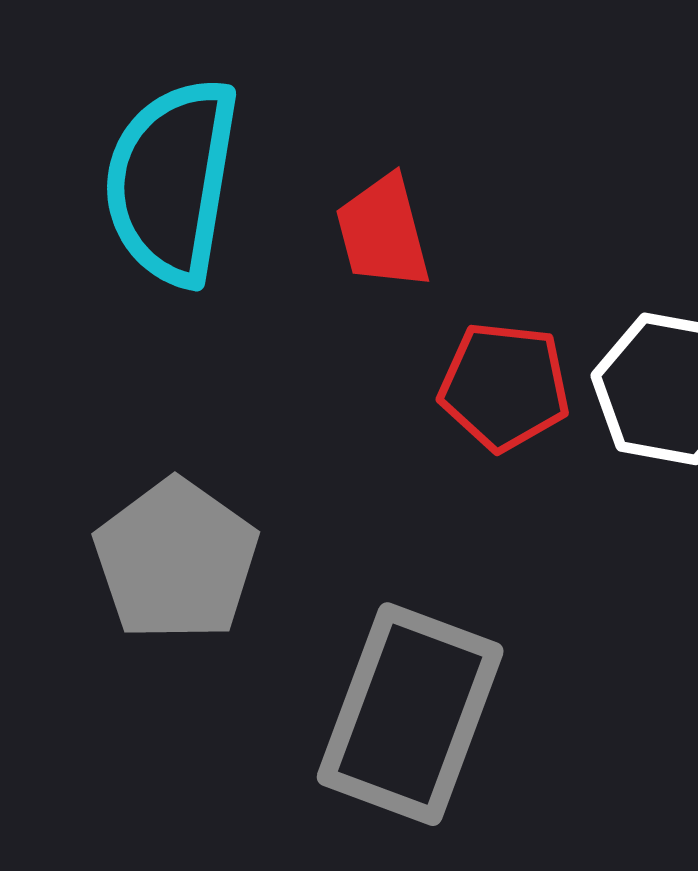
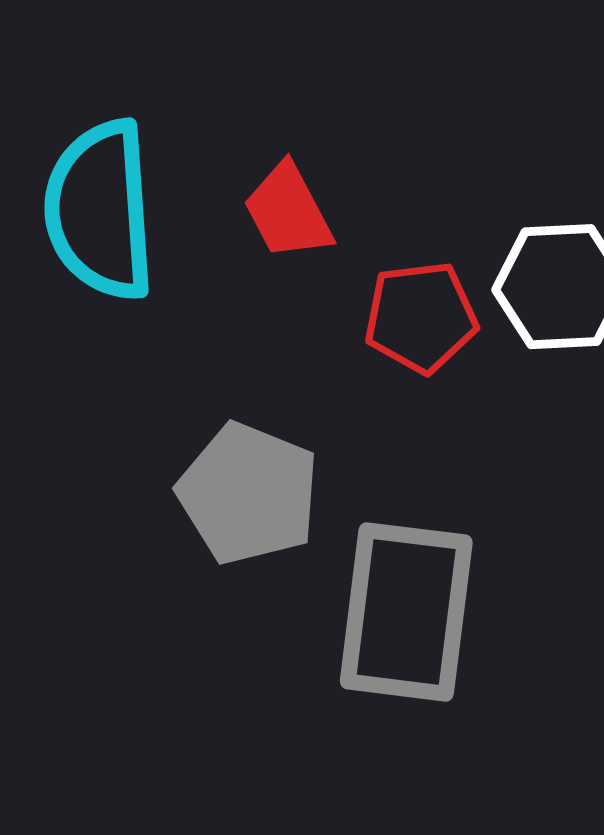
gray pentagon: (176, 560) -> (248, 494), moved

